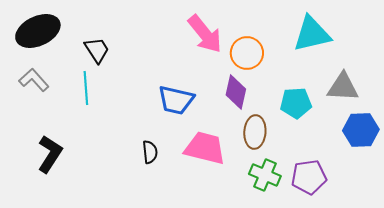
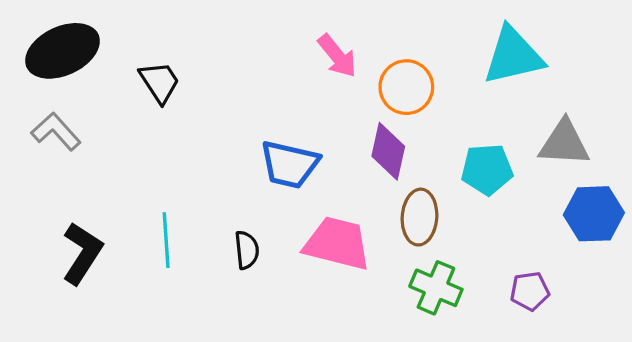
pink arrow: (205, 34) -> (337, 56), size x0.7
cyan line: (86, 88) -> (166, 240), moved
purple pentagon: (309, 177) -> (530, 291), moved, size x0.7

